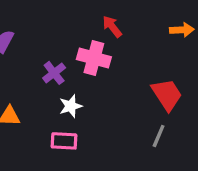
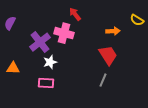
orange arrow: (182, 30) -> (113, 31), moved
purple cross: (54, 73) -> (40, 42), size x1.5

